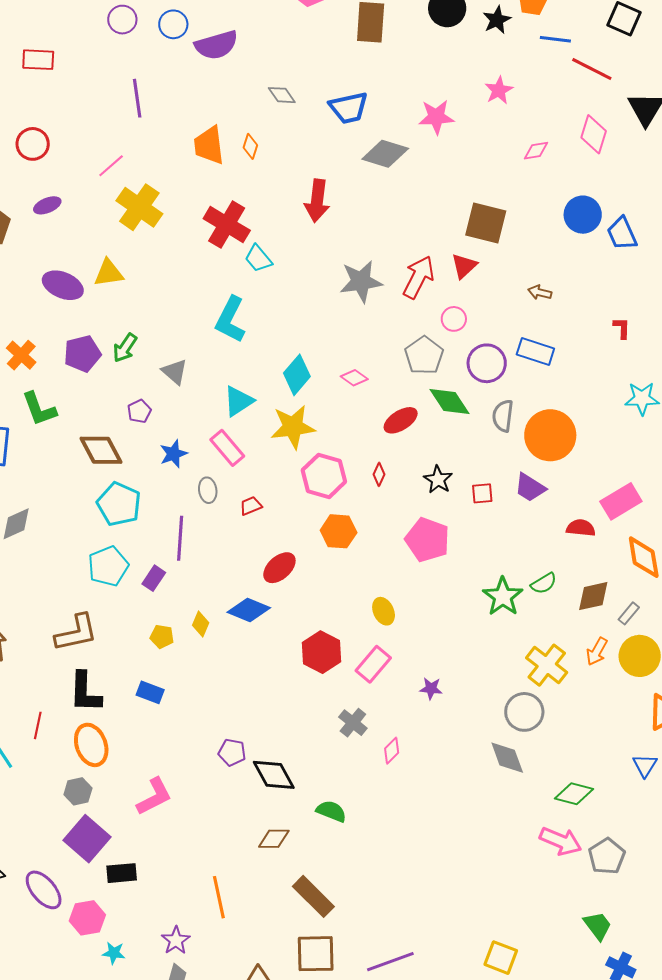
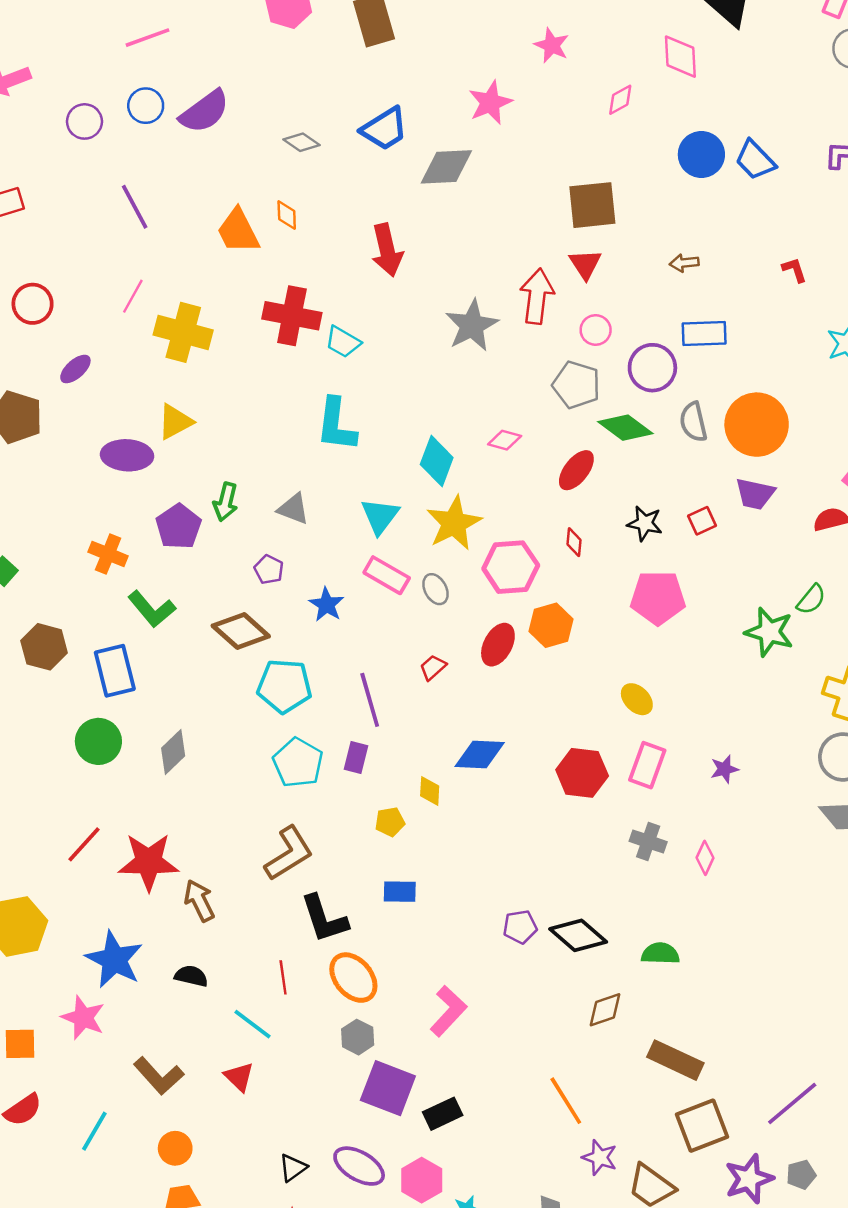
gray ellipse: (208, 490) -> (435, 589), moved
red trapezoid: (251, 506) -> (433, 667), moved
red ellipse: (279, 568) -> (498, 645), moved
purple star: (176, 940) -> (600, 1157), moved

